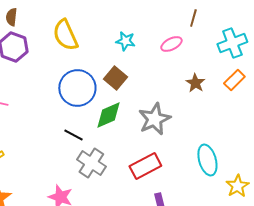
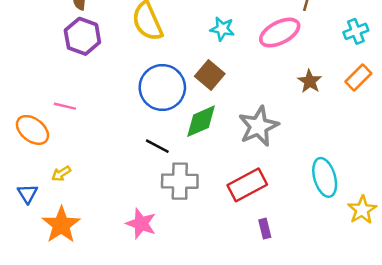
cyan cross: (232, 43) -> (356, 31), size x0.7
pink ellipse: (171, 44) -> (280, 33), size x1.5
gray cross: (91, 163) -> (180, 181), turned -32

